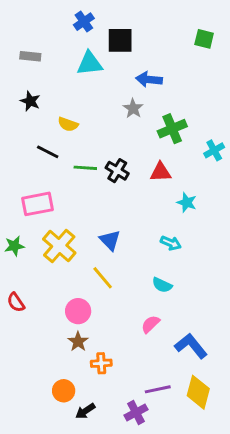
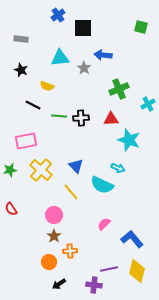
cyan triangle: (90, 64) -> (60, 58), moved
gray star: (133, 108) -> (84, 68), moved
black cross: (117, 171) -> (81, 118), turned -35
cyan star: (187, 203) -> (129, 140), size x1.6
cyan semicircle: (162, 285) -> (102, 185), moved, size x1.6
orange circle: (64, 391) -> (49, 262), moved
purple cross: (136, 412) -> (94, 285), turned 35

